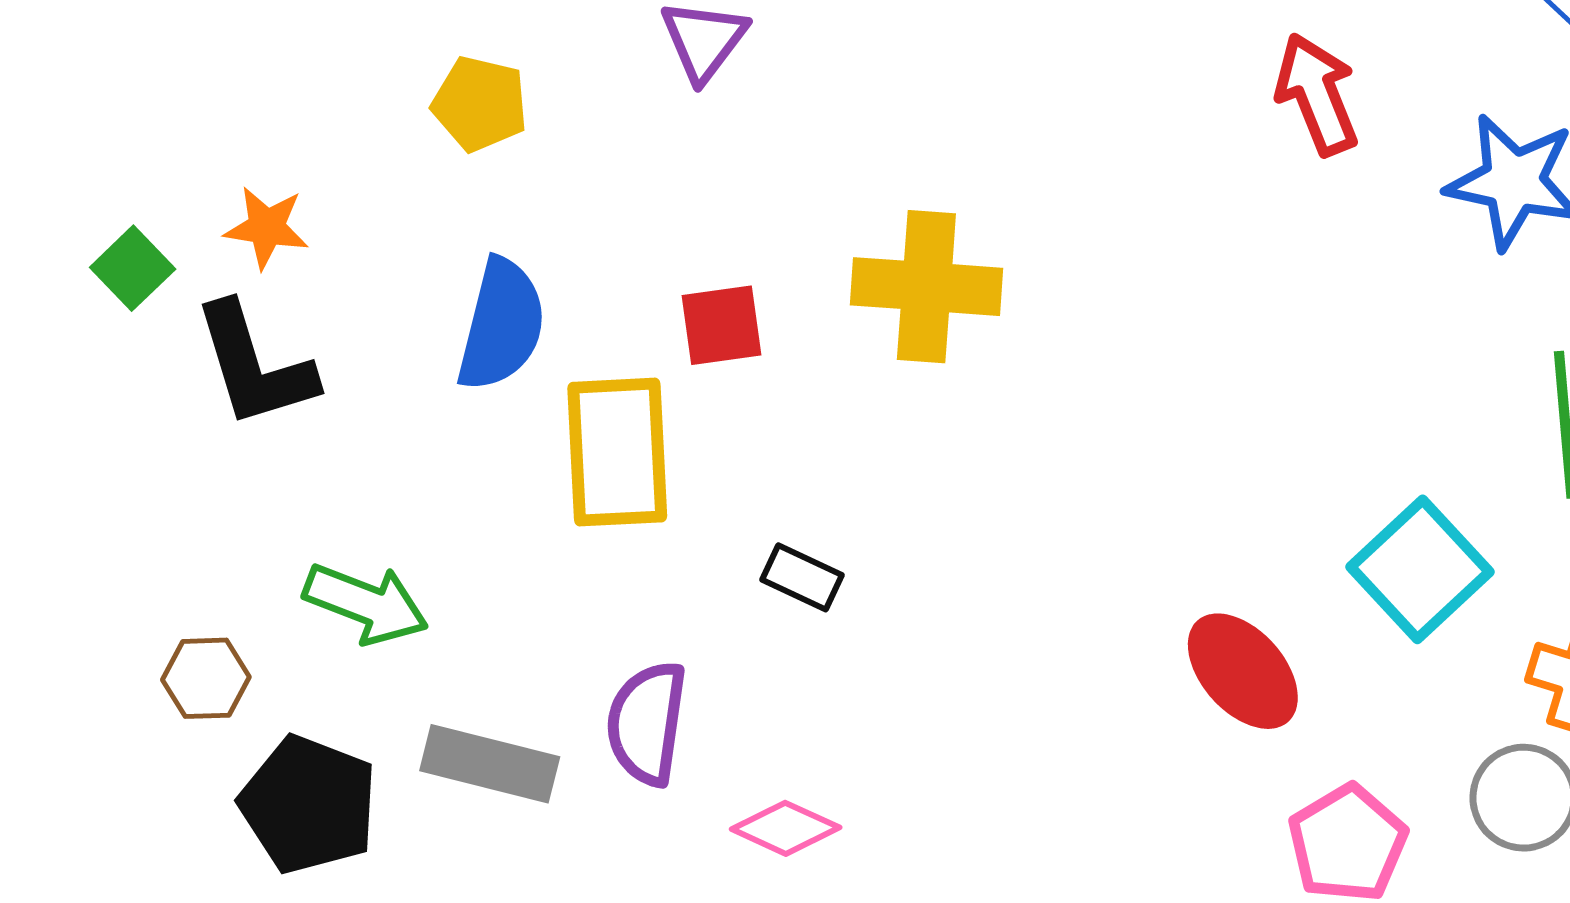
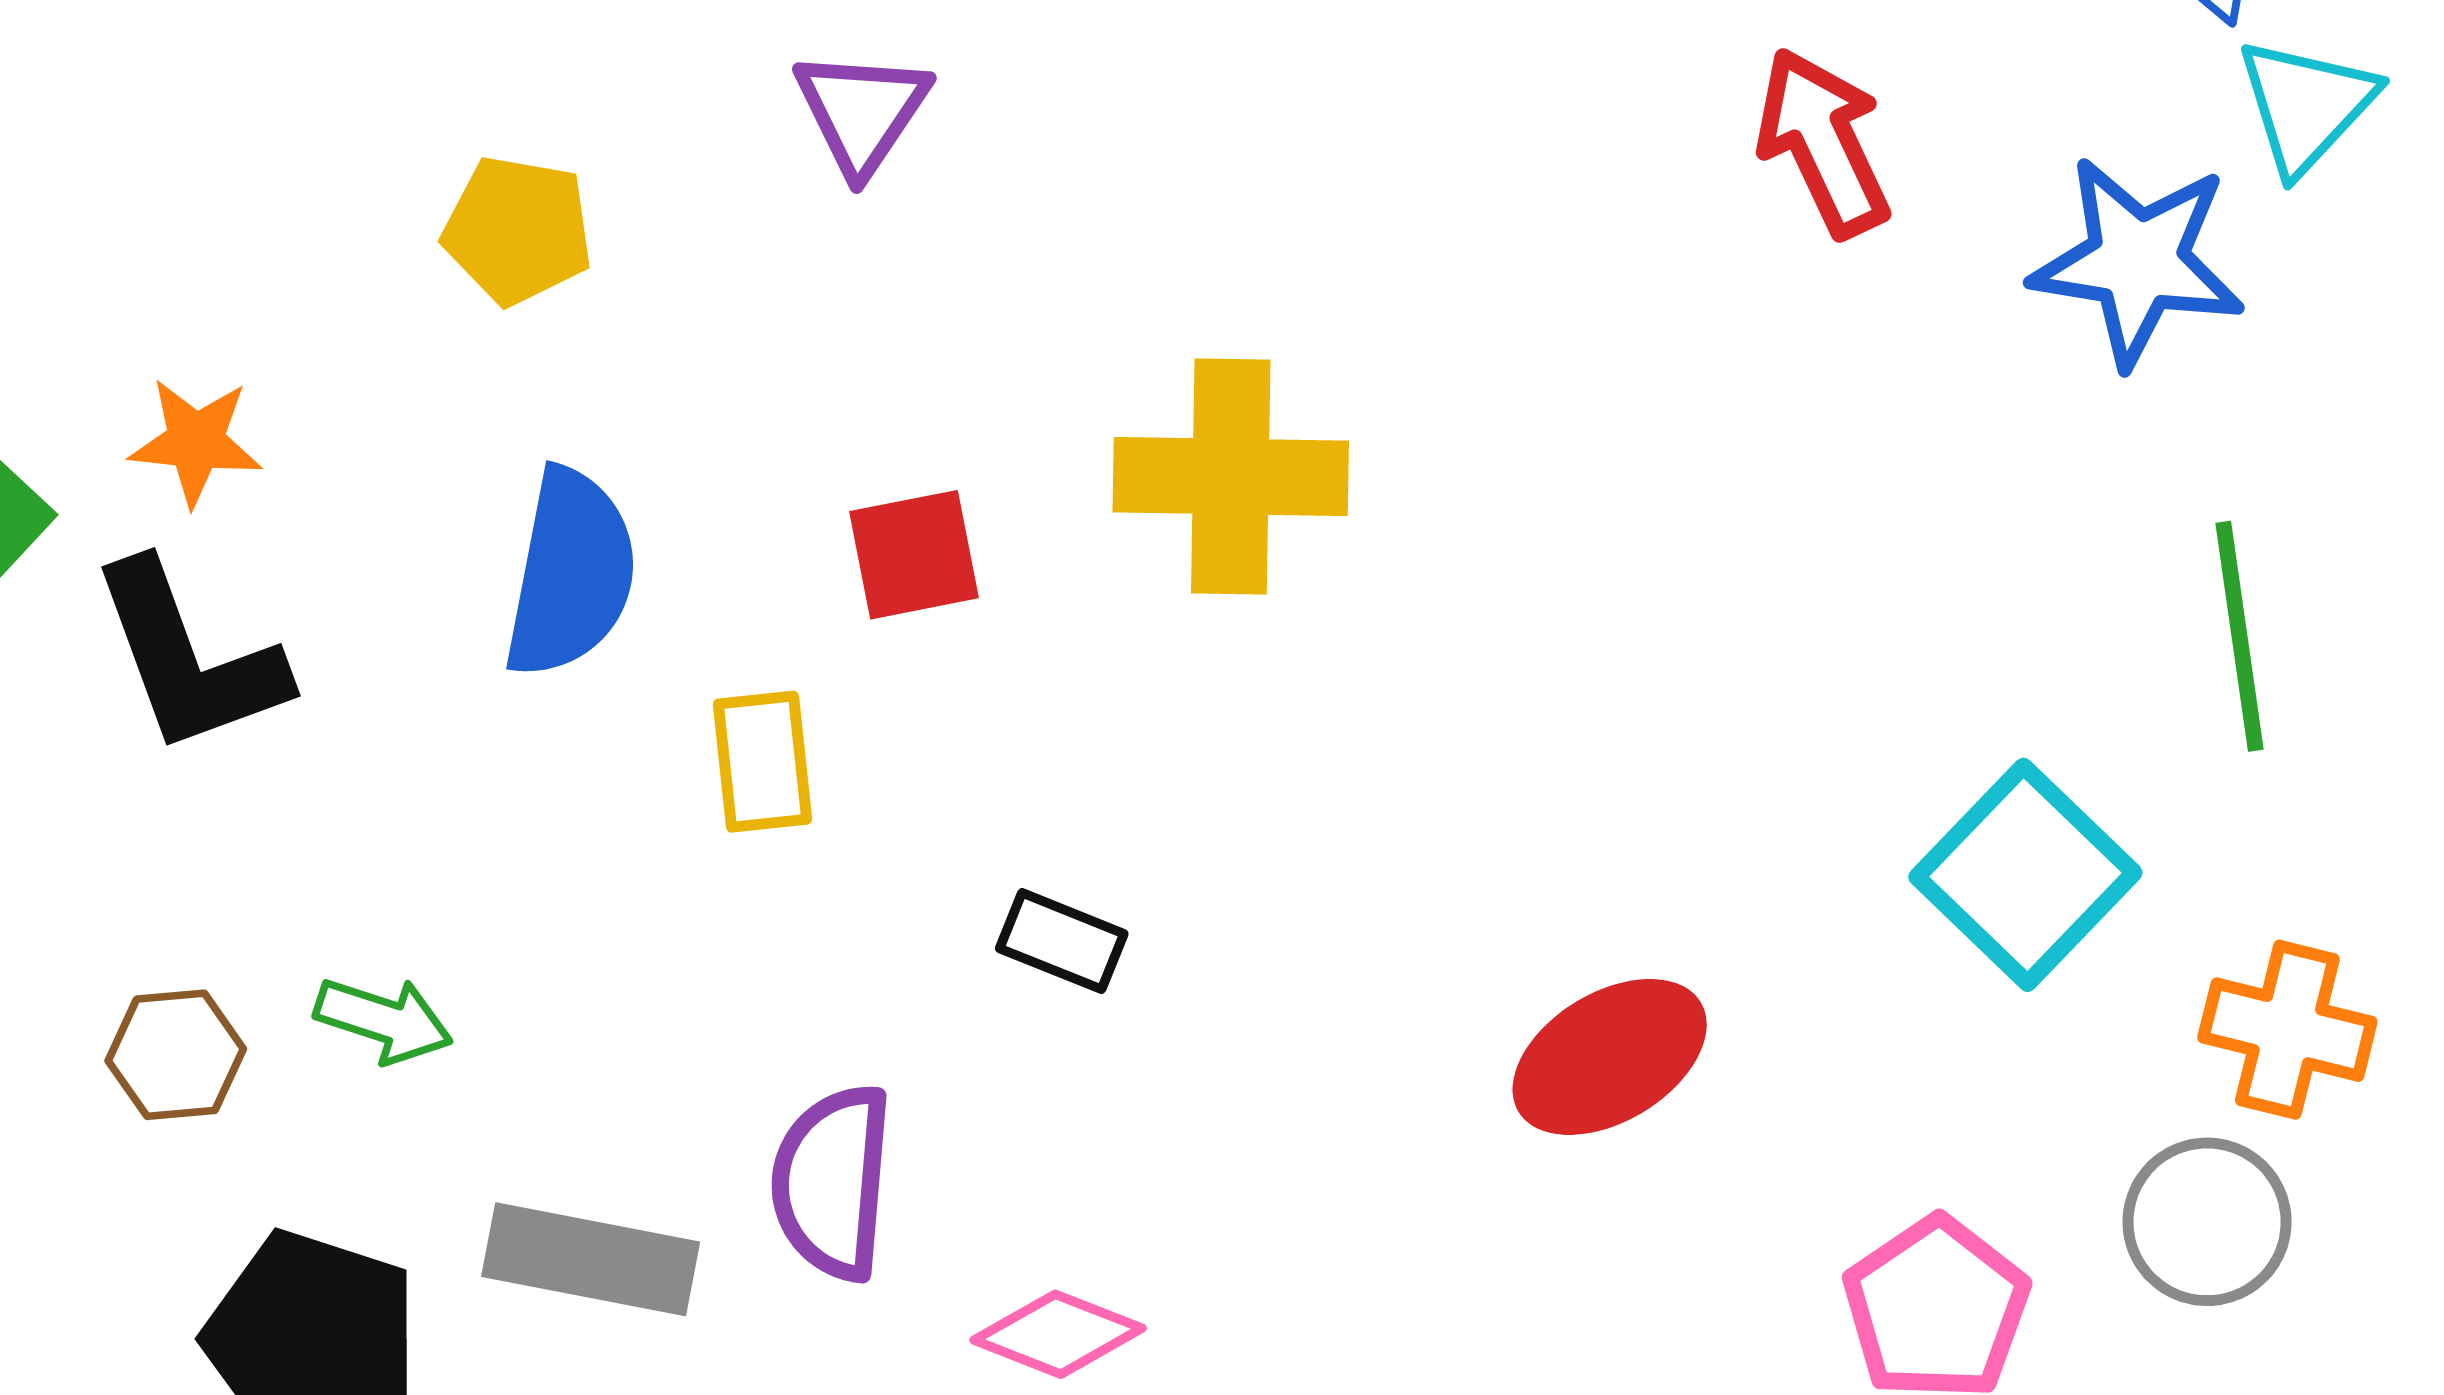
yellow rectangle: (617, 452) -> (762, 762), size x0.6
green arrow: (366, 604) -> (384, 1020), size x0.7
red ellipse: (1243, 671) -> (1610, 1057), moved, turned -76
brown hexagon: (206, 678) -> (176, 1055), moved

